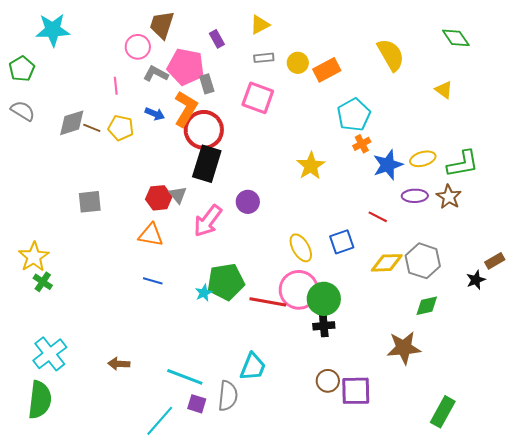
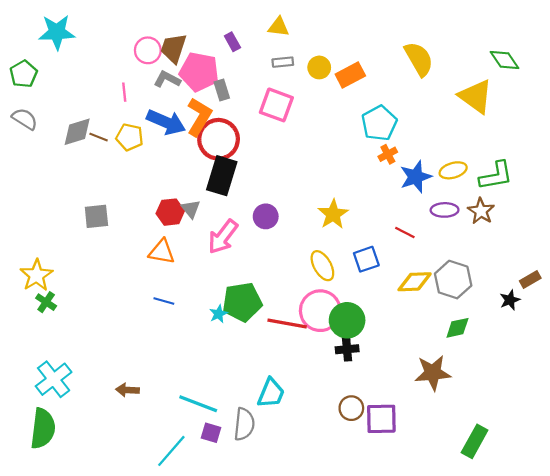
brown trapezoid: (162, 25) -> (174, 48), moved
yellow triangle: (260, 25) -> (279, 27), turned 35
green diamond: (456, 38) -> (505, 60), moved
yellow triangle: (444, 90) -> (476, 96), size x1.8
blue arrow: (155, 114) -> (166, 122), size x1.8
yellow star: (311, 166) -> (333, 214), moved

